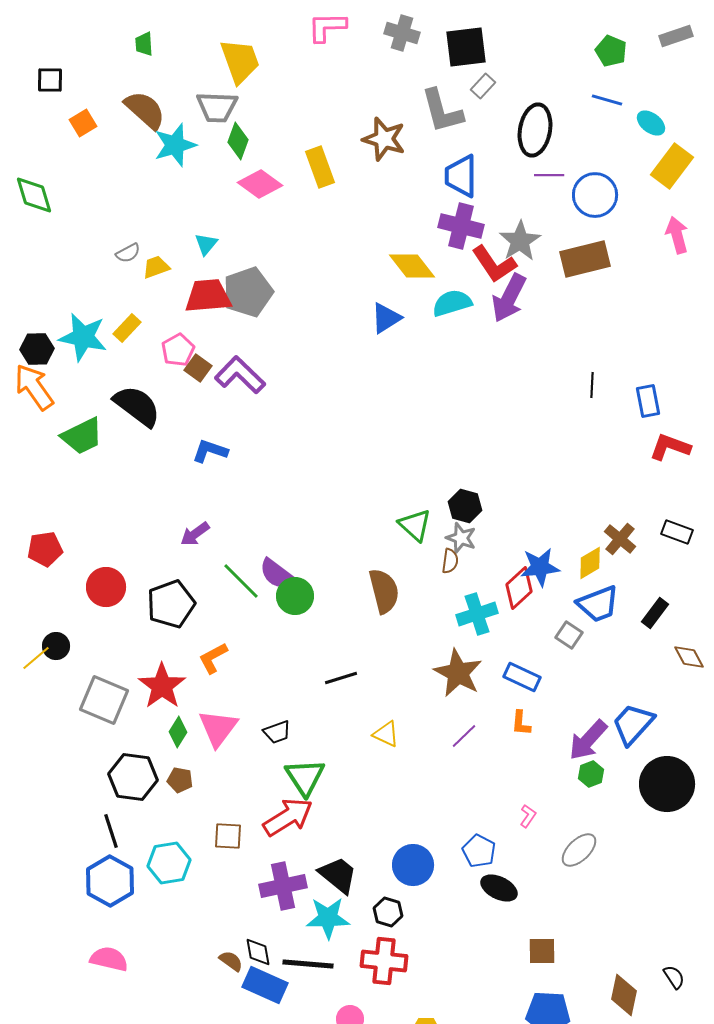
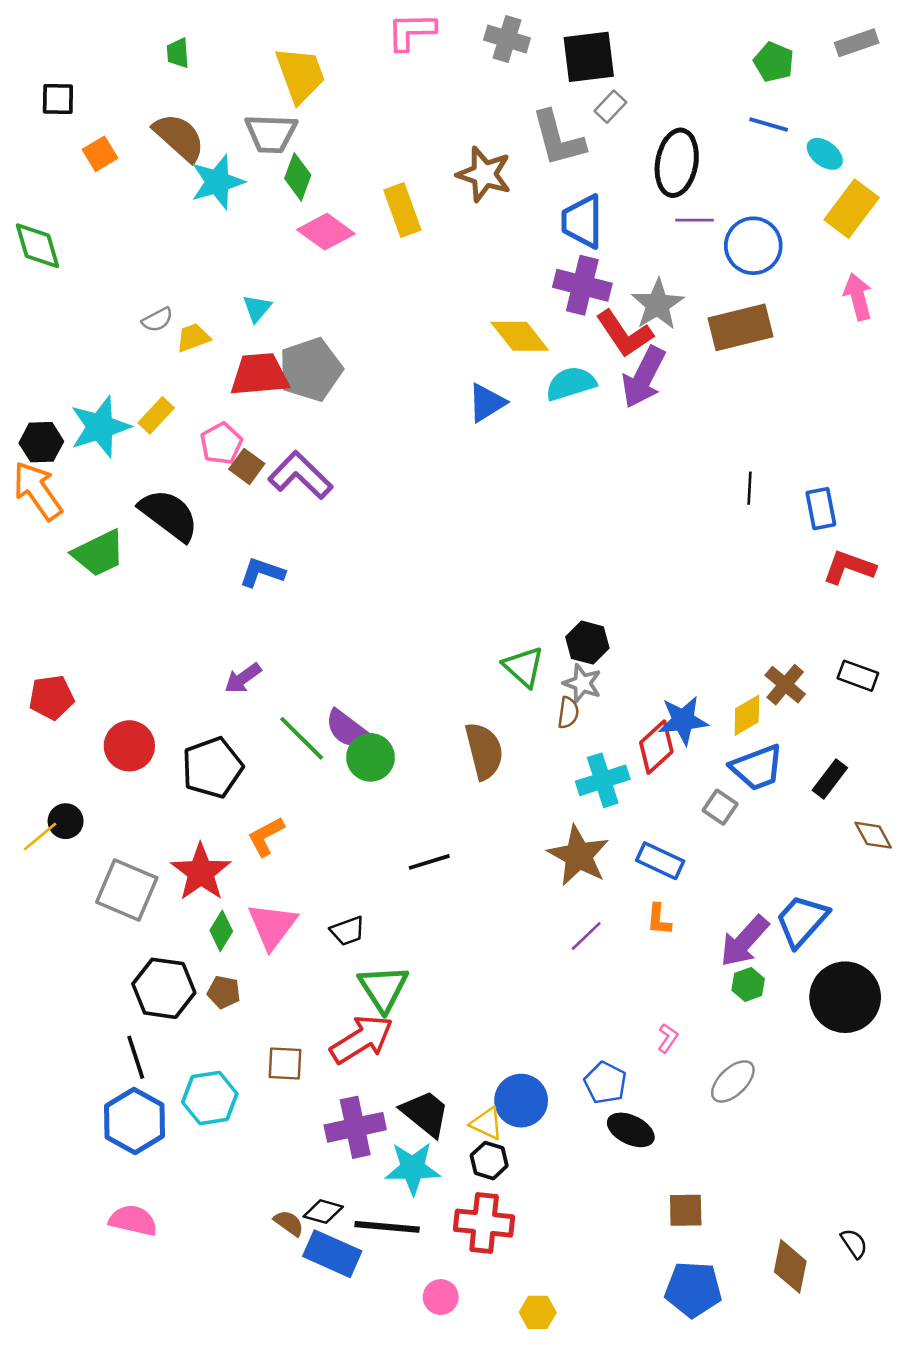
cyan star: (83, 337) -> (100, 427), turned -30
yellow triangle: (386, 734) -> (487, 1124), moved
black diamond: (258, 952) -> (323, 1212), turned -64

